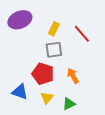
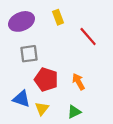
yellow rectangle: (54, 29) -> (58, 17), moved, turned -48
gray square: (54, 50) -> (29, 54), moved
yellow triangle: (47, 98) -> (42, 109), moved

